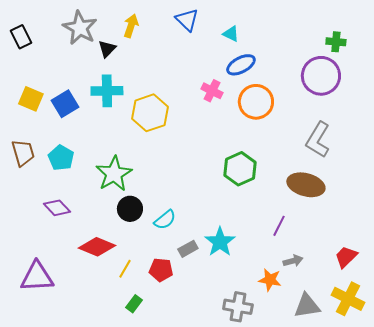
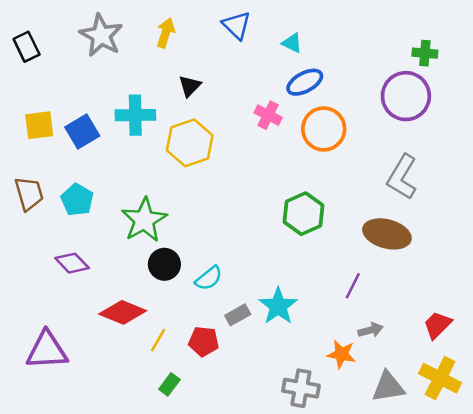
black triangle: (107, 49) -> (190, 86), moved
yellow square: (31, 99) -> (39, 125), turned -30

